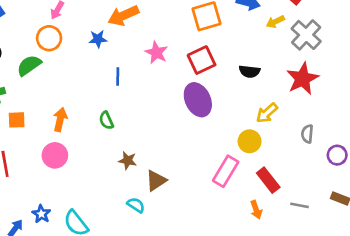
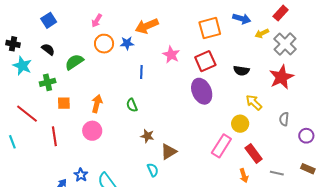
orange circle: (49, 38) -> (104, 44), moved
yellow arrow: (267, 113) -> (254, 102), turned 84
cyan semicircle: (136, 205) -> (153, 170), turned 32

